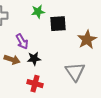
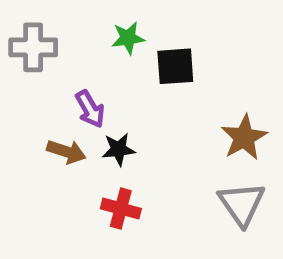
brown star: (87, 40) -> (244, 137), moved
gray triangle: (75, 72) -> (242, 204), moved

